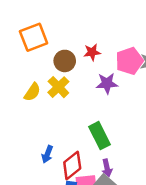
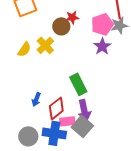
brown circle: (65, 61) -> (61, 26), moved
purple star: (107, 83) -> (102, 46), moved, turned -30
purple arrow: (107, 168) -> (84, 110), size x1.5

